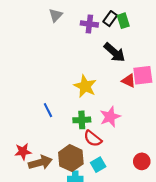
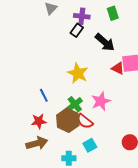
black rectangle: (110, 19) -> (77, 30), moved
green cross: (82, 120) -> (75, 104), turned -35
red star: (23, 152) -> (39, 121), moved
brown hexagon: (71, 158) -> (68, 120), moved

